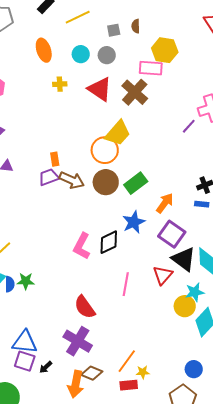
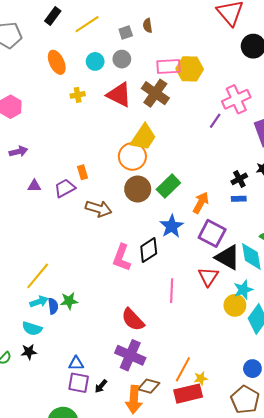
yellow hexagon: (165, 50) -> (190, 69), moved
purple trapezoid: (49, 177) -> (65, 188), moved
brown arrow: (72, 180) -> (99, 209), moved
blue triangle: (25, 342) -> (76, 363), size x0.6
red rectangle: (129, 385) -> (188, 394), size x1.5

